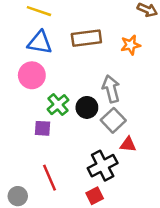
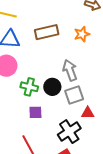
green cross: (58, 105) -> (29, 87), turned -30
gray square: (113, 120) -> (74, 95), turned 30
purple square: (43, 128) -> (35, 112), moved

